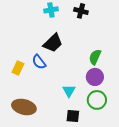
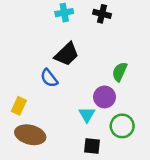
yellow rectangle: (18, 68) -> (19, 106), moved
purple circle: (95, 77) -> (105, 97), moved

